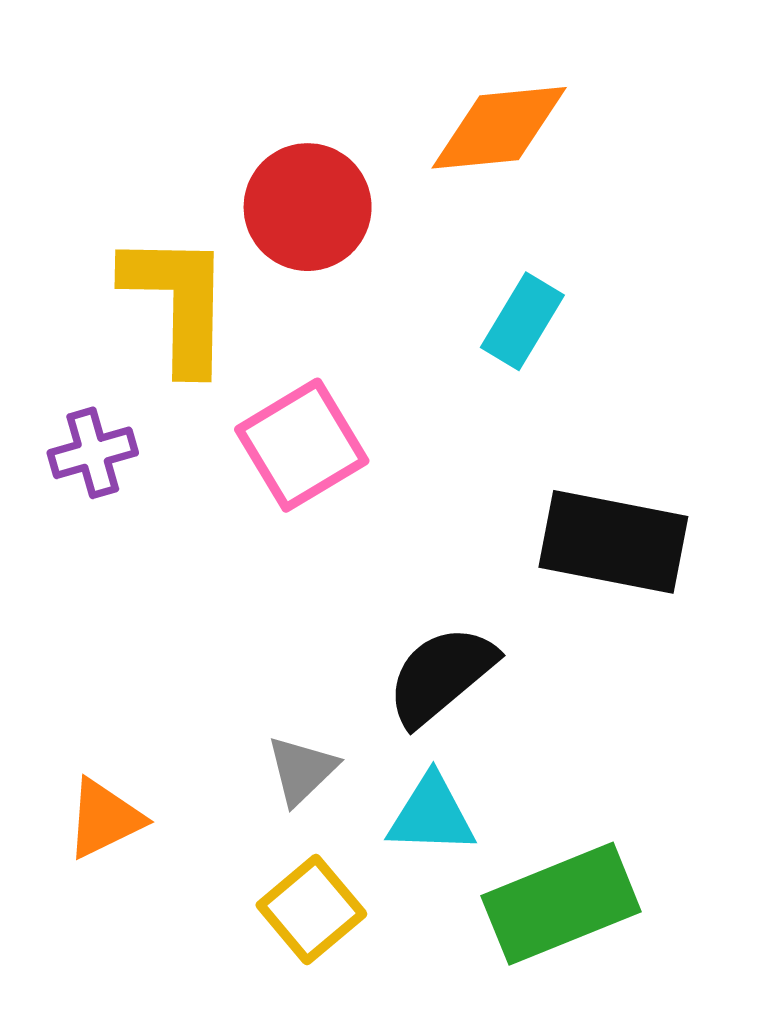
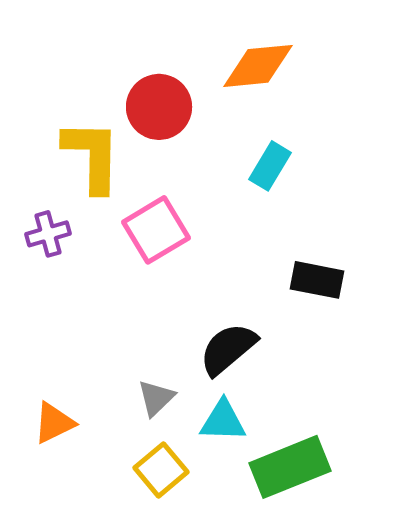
black rectangle: (613, 542) -> (317, 280), size x0.7

